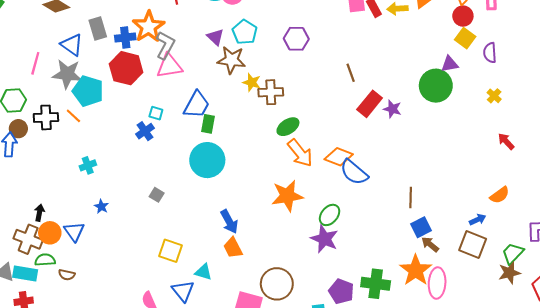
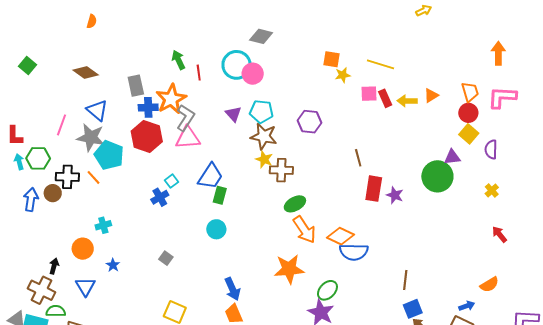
gray rectangle: (98, 28) -> (136, 86), moved
cyan pentagon: (245, 32) -> (261, 111), turned -30
brown star: (231, 60) -> (264, 136), moved
red rectangle: (370, 104) -> (374, 189), turned -35
cyan square: (156, 113) -> (172, 181), turned 32
brown circle: (18, 129) -> (53, 193), moved
cyan circle: (207, 160) -> (216, 229), size x0.6
blue semicircle: (354, 172) -> (354, 252), turned -44
orange circle: (50, 233) -> (83, 249), moved

